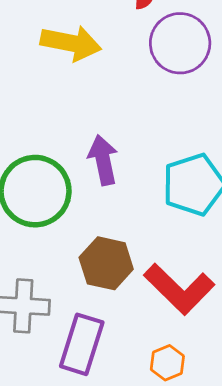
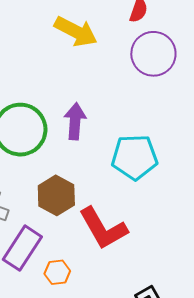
orange hexagon: (167, 363) -> (57, 272), moved

